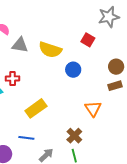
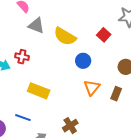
brown rectangle: (115, 86) -> (116, 94), moved, turned -64
yellow rectangle: (36, 108) -> (39, 91), turned 45
orange triangle: (93, 109) -> (92, 88), moved

